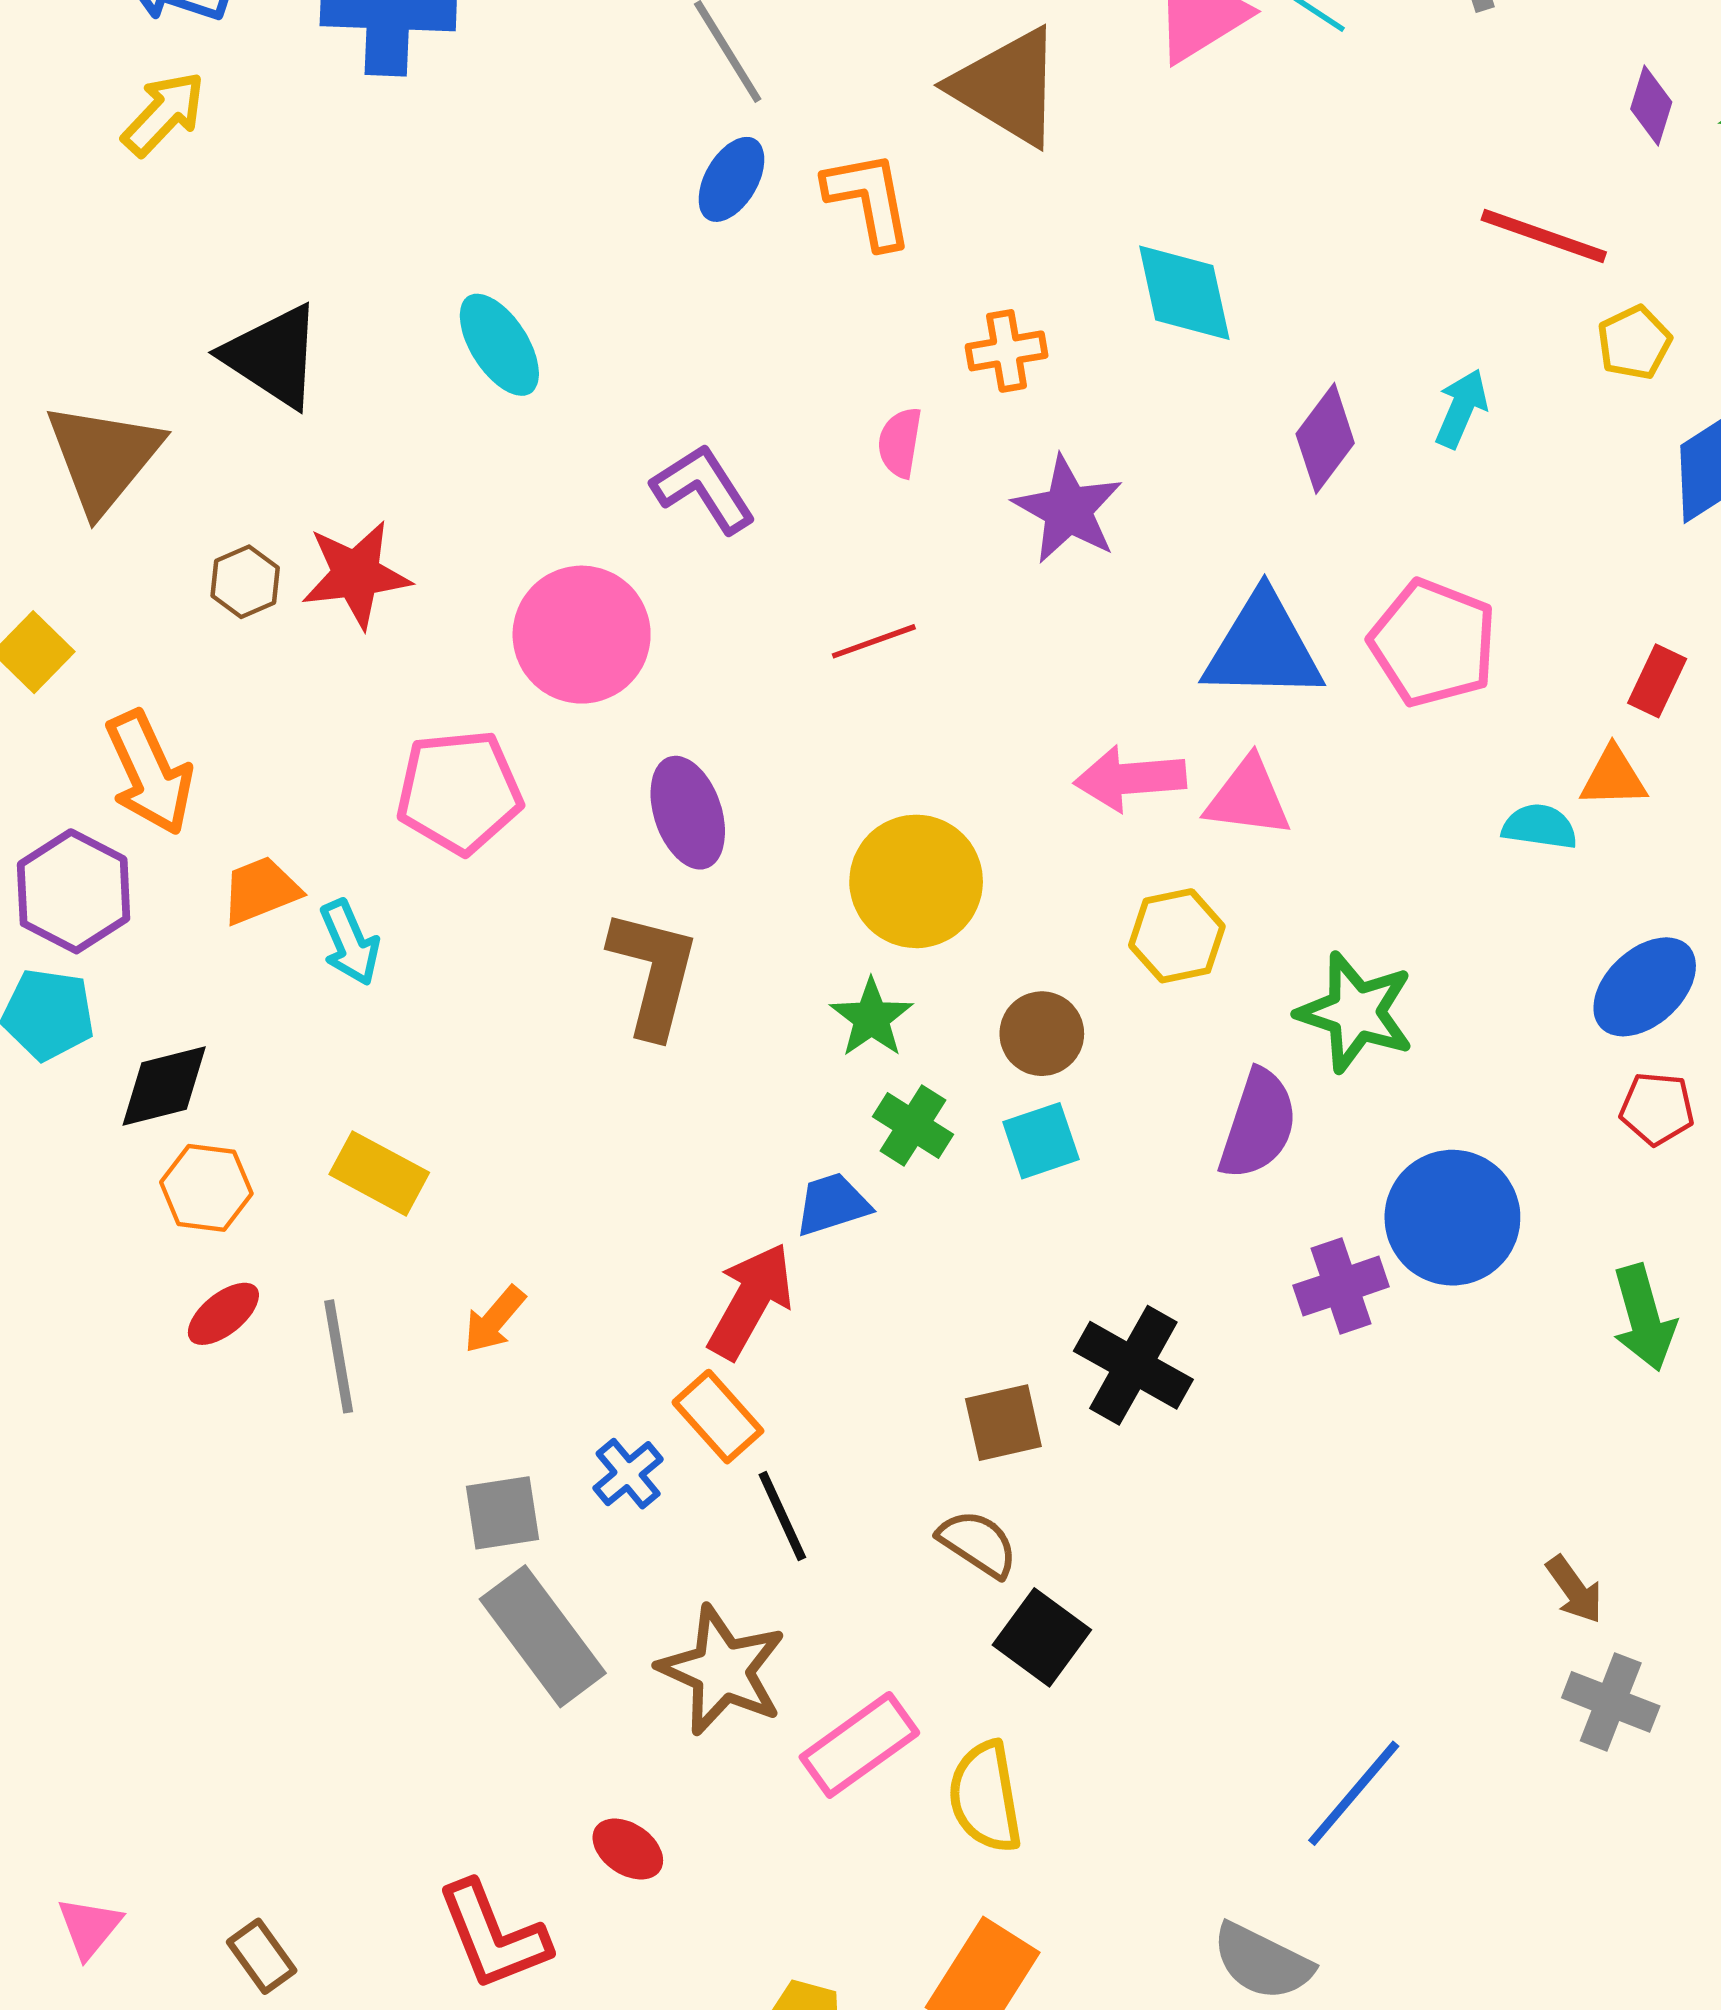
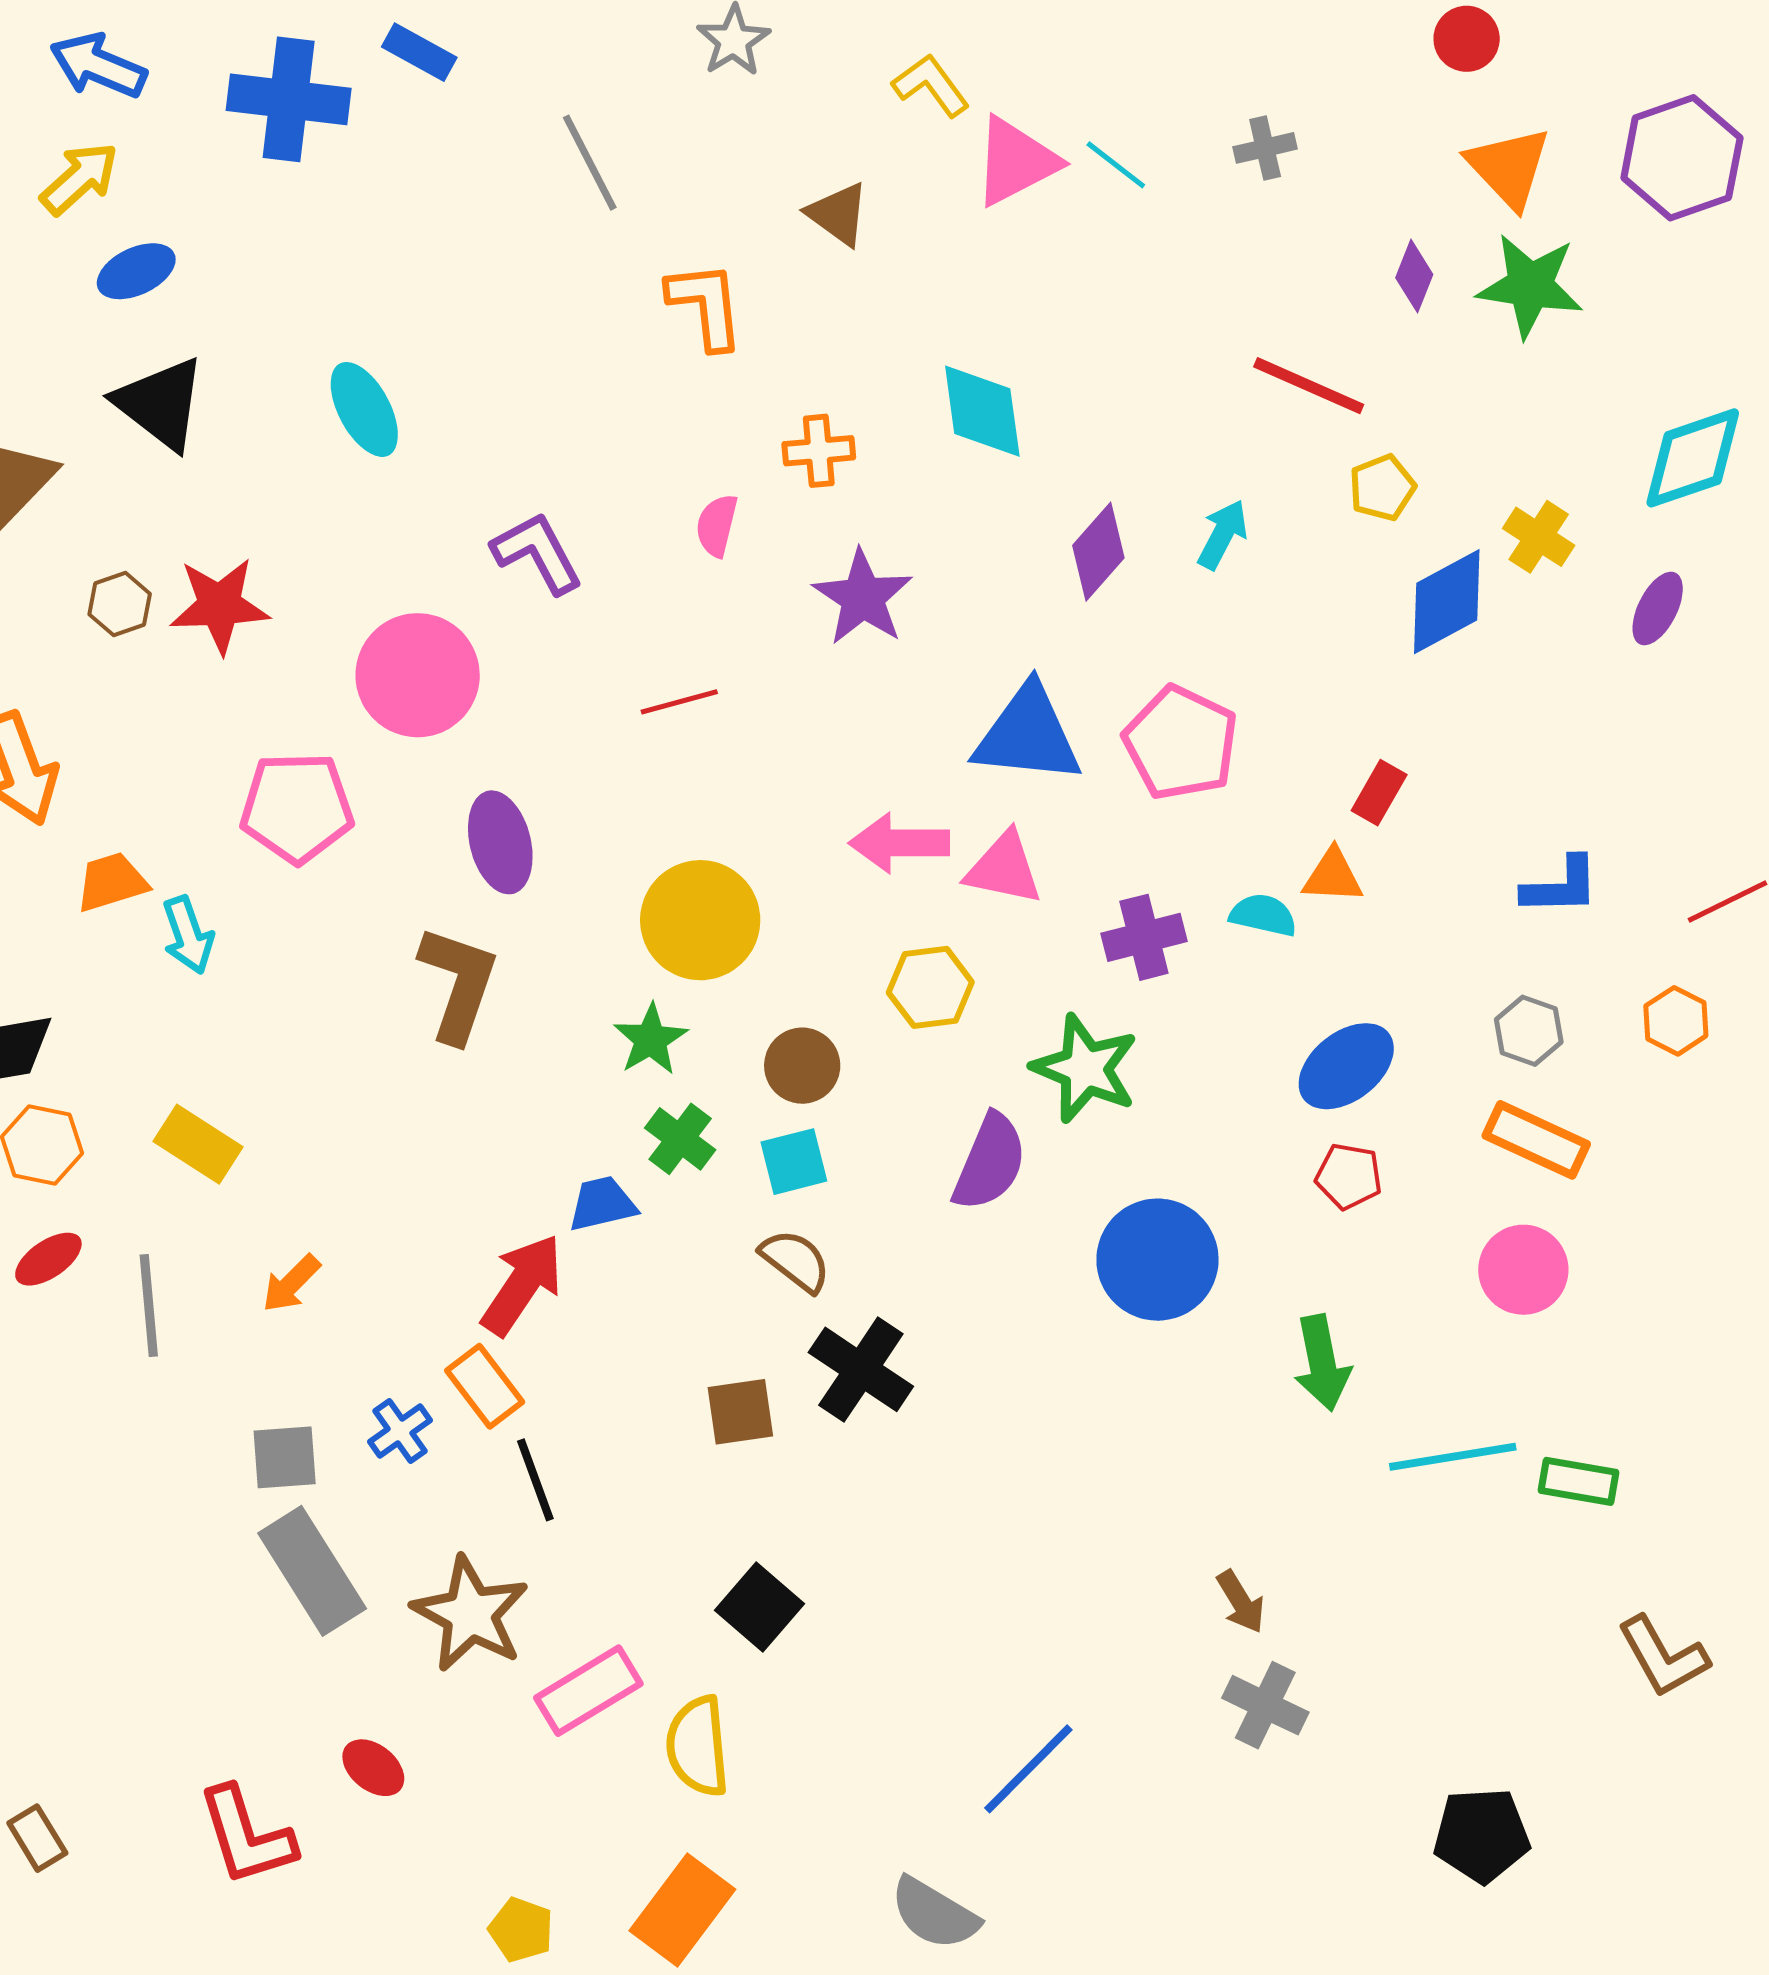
brown triangle: (1007, 87) -> (838, 214), size x0.6
blue ellipse: (731, 179) -> (136, 271), moved, turned 30
purple cross: (1341, 1286) -> (1144, 937), moved
brown semicircle: (978, 1543) -> (795, 1261), moved

